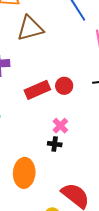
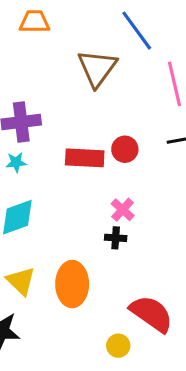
brown triangle: (30, 28) -> (97, 68), moved, turned -36
red rectangle: (37, 90) -> (85, 158), turned 30

